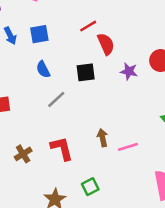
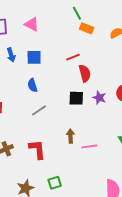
black square: (86, 72) -> (76, 98), moved
brown arrow: (102, 138) -> (71, 136), moved
pink line: (128, 147) -> (89, 146), moved

